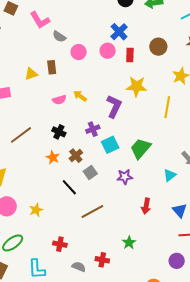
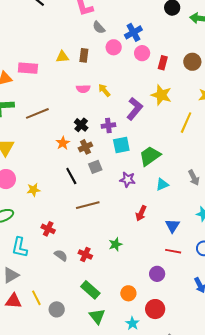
blue cross: (119, 32) -> (133, 32), moved
black cross: (59, 132) -> (81, 125), moved
cyan triangle: (170, 175) -> (162, 184), moved

